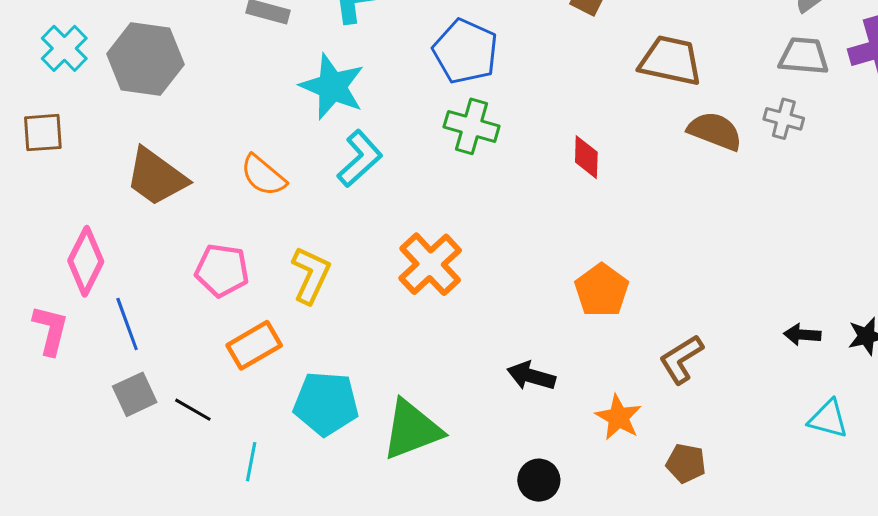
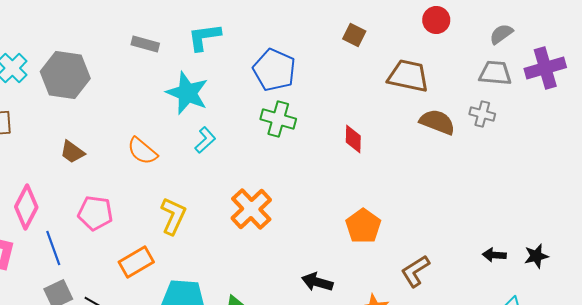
cyan L-shape: (360, 159) -> (205, 140), size x0.7
brown trapezoid: (156, 177) -> (72, 152), size x0.6
pink pentagon: (222, 270) -> (95, 213), moved

